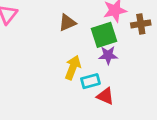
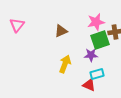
green square: (104, 35) -> (100, 40), moved
cyan rectangle: (90, 81) -> (97, 74), moved

